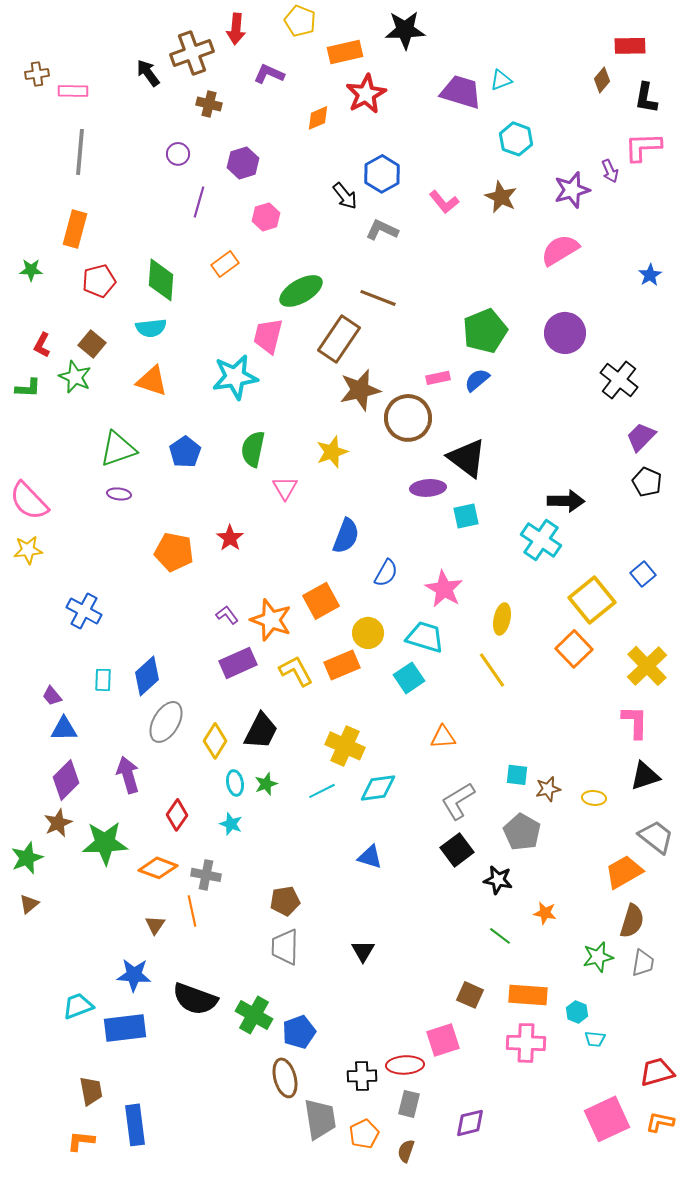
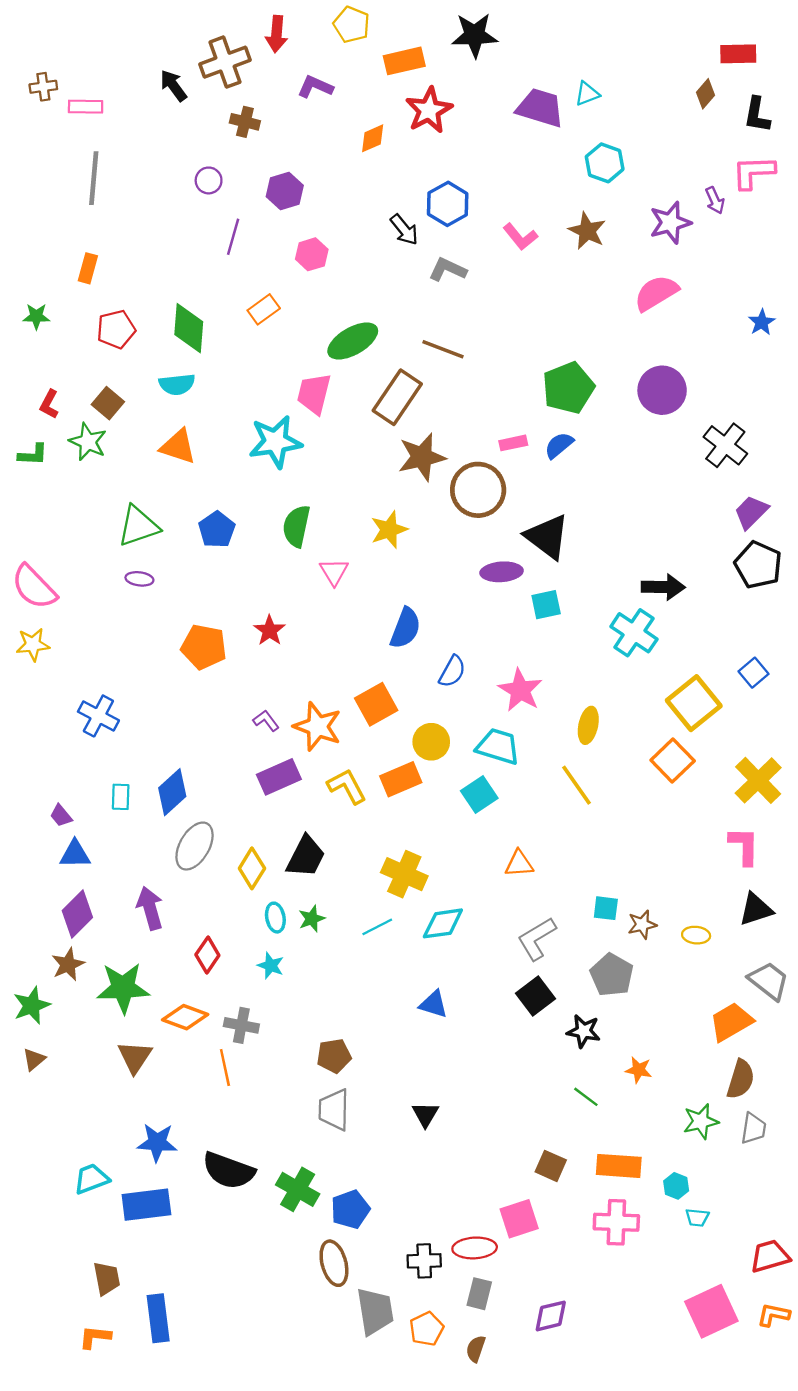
orange rectangle: (75, 229) -> (88, 268), size x0.7
black pentagon: (647, 482) -> (758, 565), size x1.4
brown triangle: (155, 925) -> (135, 1057), moved, size x1.5

